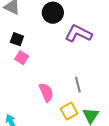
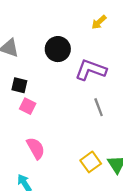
gray line: (78, 85) -> (99, 107), moved
pink semicircle: (46, 92) -> (36, 148), moved

